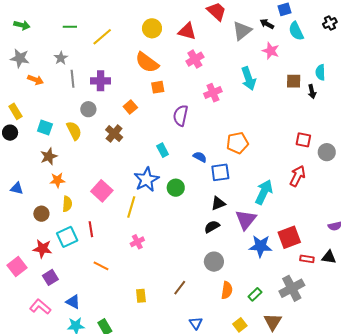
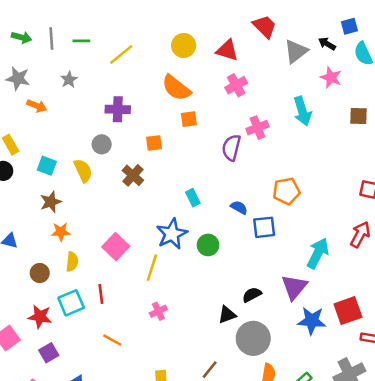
gray line: (72, 79) -> (51, 38), moved
orange square: (130, 107) -> (154, 143), turned 32
purple semicircle: (181, 115) -> (231, 148), moved
black triangle: (218, 203) -> (227, 315), moved
gray circle: (214, 262) -> (253, 338), size x1.4

